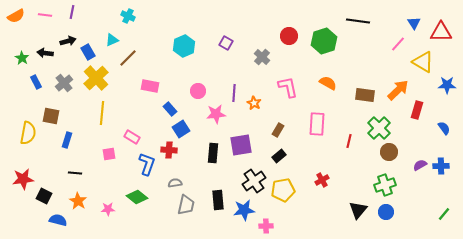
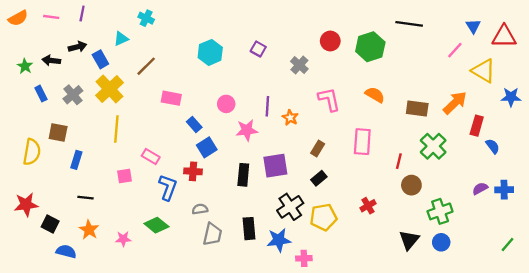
cyan triangle: (112, 40) -> (121, 39), moved
blue semicircle: (444, 128) -> (493, 146), moved
brown circle: (389, 152) -> (411, 185), moved

